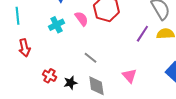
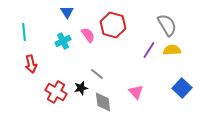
red cross: (49, 76) -> (56, 92), size x1.5
black star: (70, 83) -> (81, 88), moved

